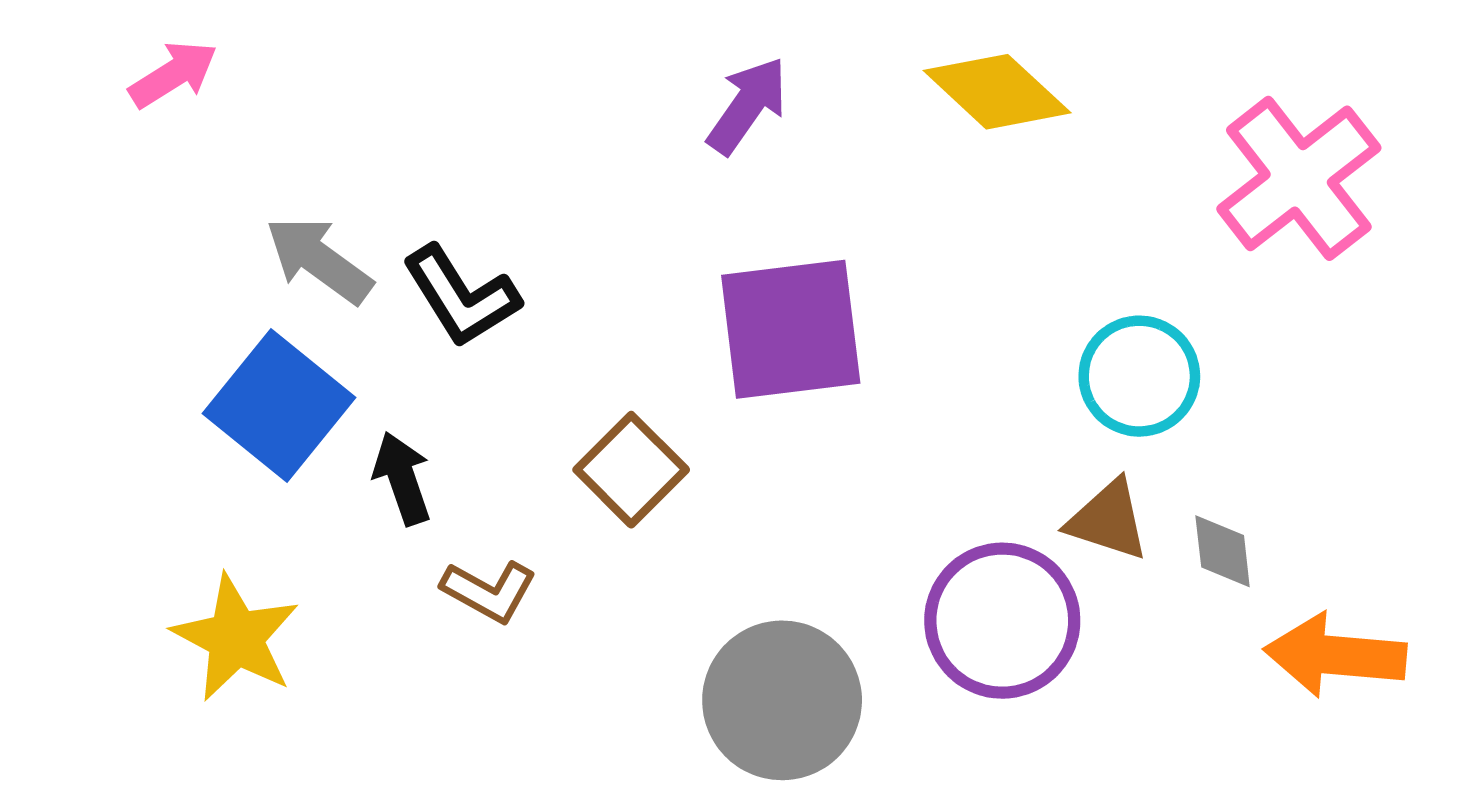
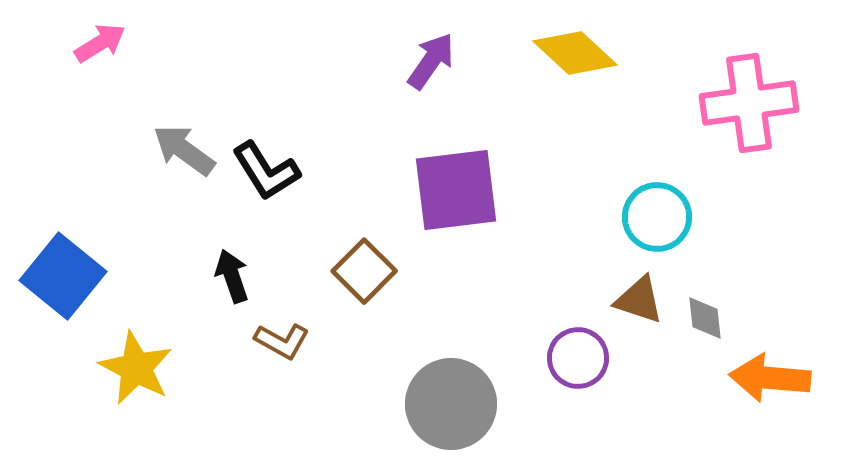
pink cross: (1299, 178) -> (749, 103), turned 30
blue square: (279, 406) -> (63, 276), moved
purple circle: (1002, 621) -> (578, 358), size x0.7

